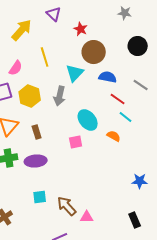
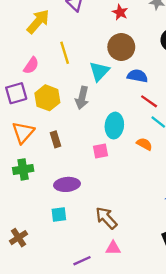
red star: (81, 29) -> (120, 12), moved
cyan ellipse: (88, 120) -> (114, 126), turned 45
purple ellipse: (36, 161) -> (67, 184), moved
brown arrow: (67, 206) -> (106, 218), moved
pink triangle: (87, 217) -> (113, 248), moved

